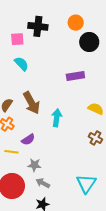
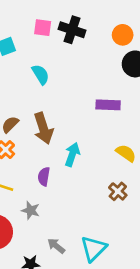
pink square: (17, 39) -> (43, 28), moved
purple semicircle: (28, 140) -> (44, 177), moved, turned 120
gray arrow: (43, 183) -> (56, 246), moved

